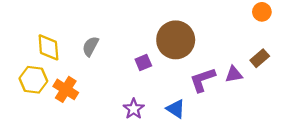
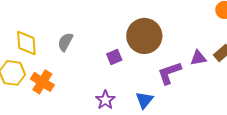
purple triangle: (234, 74) -> (198, 58), moved
blue triangle: (176, 109) -> (144, 100), turned 36

